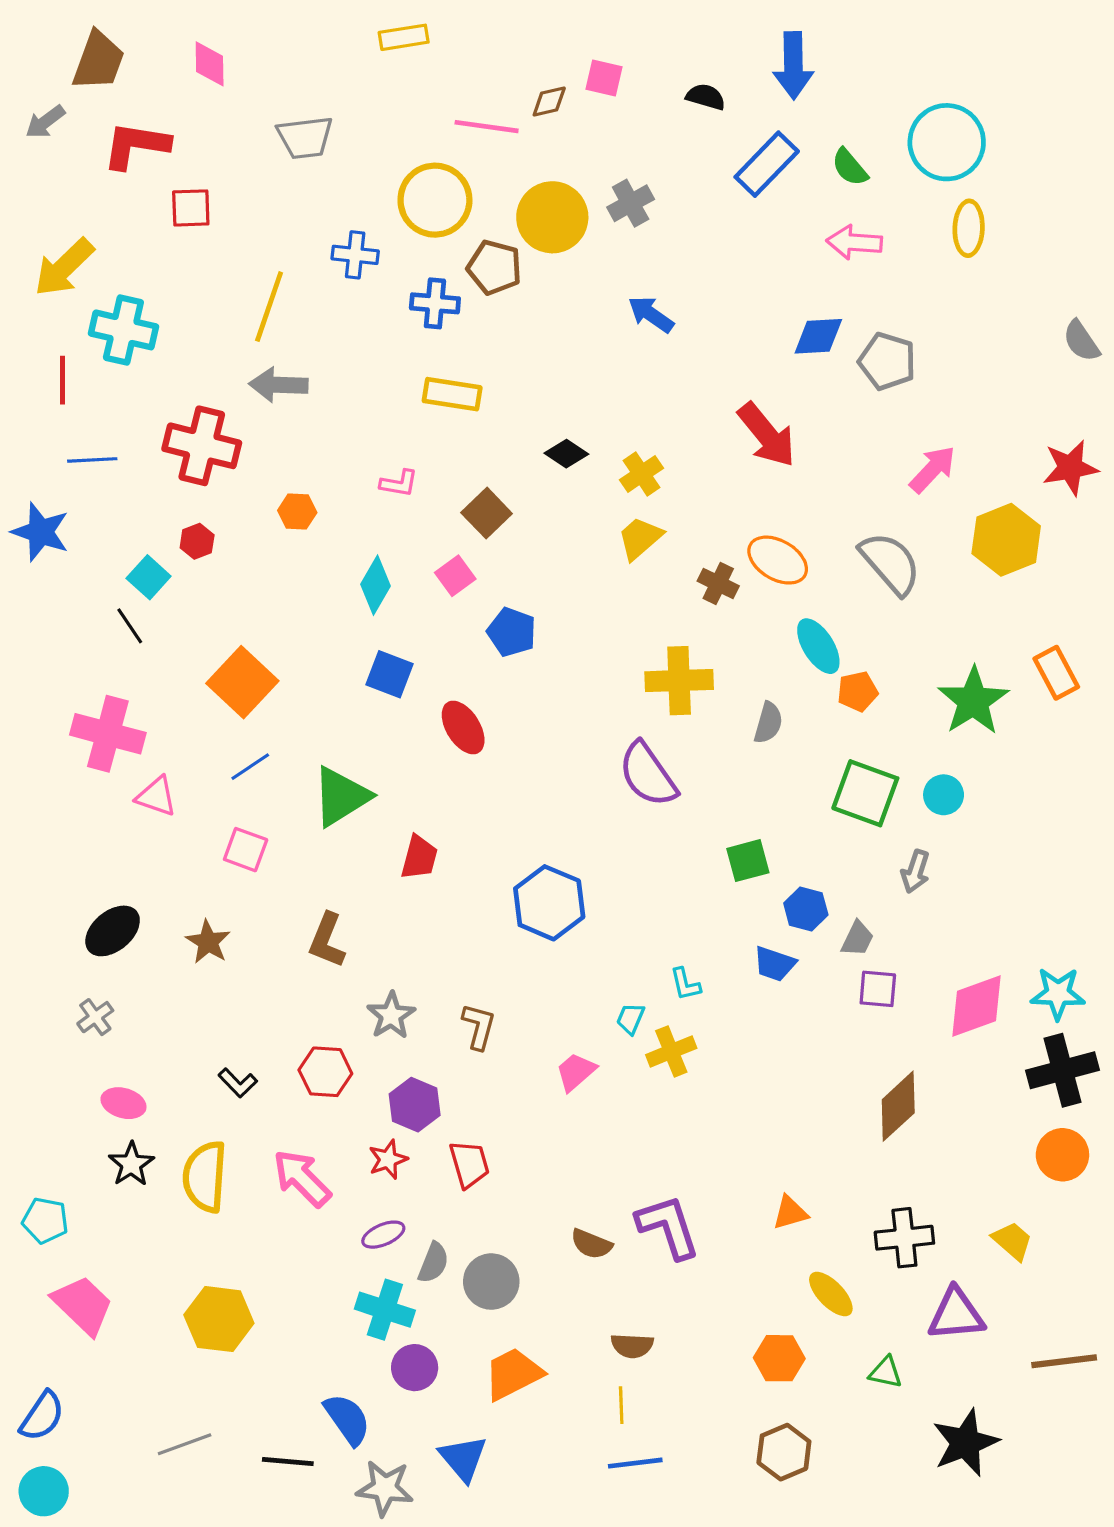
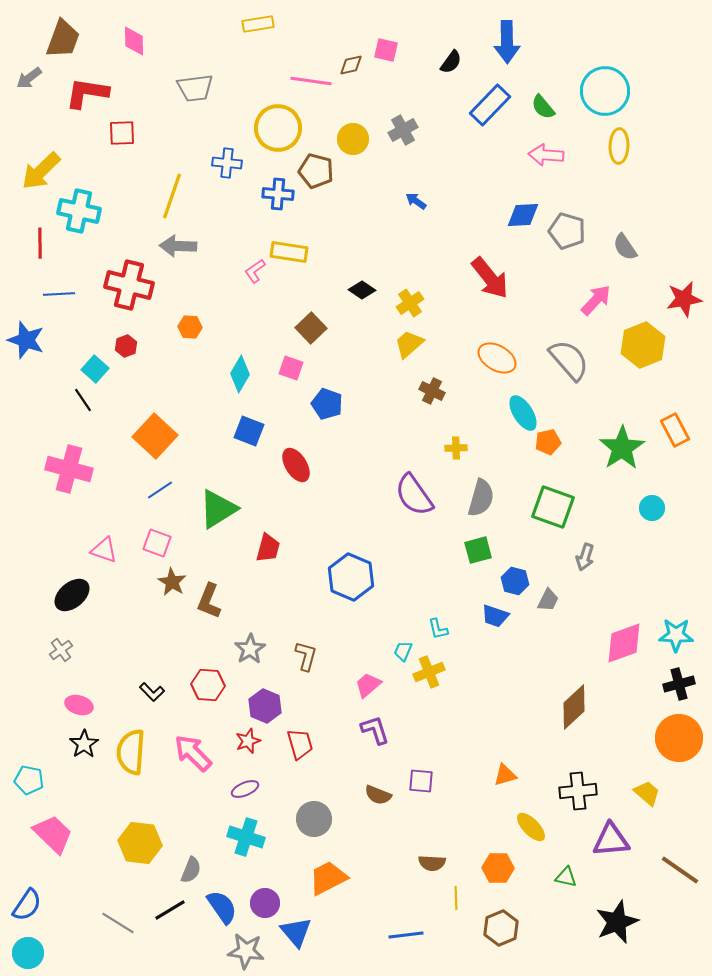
black semicircle: (706, 97) -> (451, 62), turned 110
yellow circle: (552, 217) -> (353, 139), size x0.7
blue arrow: (651, 314) -> (416, 201), size x0.7
gray semicircle: (1081, 341) -> (625, 247), moved
pink L-shape: (399, 483) -> (255, 271), moved, turned 135
pink square: (455, 576) -> (291, 368), turned -35
brown cross: (718, 584) -> (432, 391), moved
yellow cross: (679, 681) -> (456, 448), moved, size x0.5
gray semicircle: (768, 723) -> (481, 498), moved, size x1.4
cyan circle: (944, 795) -> (652, 508), moved
pink triangle: (156, 796) -> (104, 550), moved
brown star: (208, 942) -> (172, 582), moved
purple square: (878, 989) -> (421, 781), moved
black cross: (1062, 1070) -> (679, 684), size x0.7
orange circle: (1062, 1155) -> (679, 738), size x1.4
purple L-shape: (668, 1227) -> (375, 730), moved, size x0.7
gray semicircle: (433, 1263) -> (191, 870), moved
brown semicircle: (632, 1346) -> (432, 863), moved
brown line: (1064, 1361) -> (680, 870), turned 42
purple circle: (415, 1368) -> (265, 903), moved
yellow line: (621, 1405) -> (456, 898), moved
gray line: (185, 1444) -> (118, 923), turned 52
black line: (288, 1461) -> (170, 910), moved, turned -36

